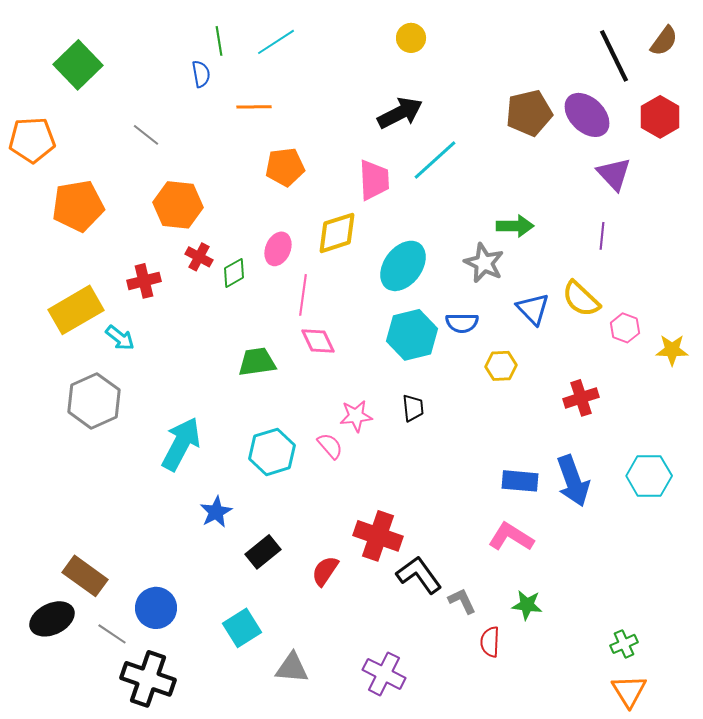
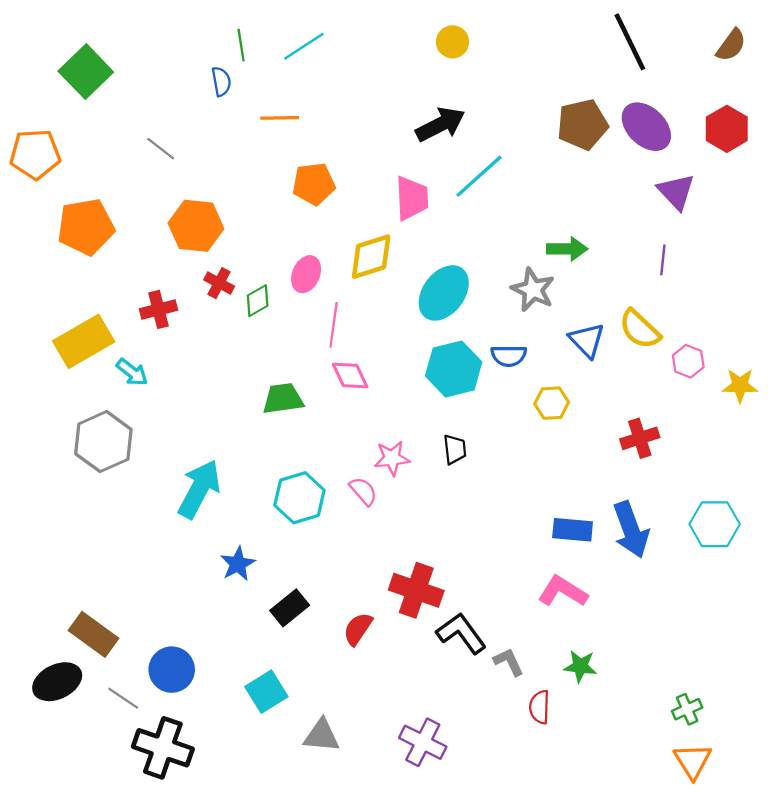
black line: (614, 56) -> (630, 42), moved

